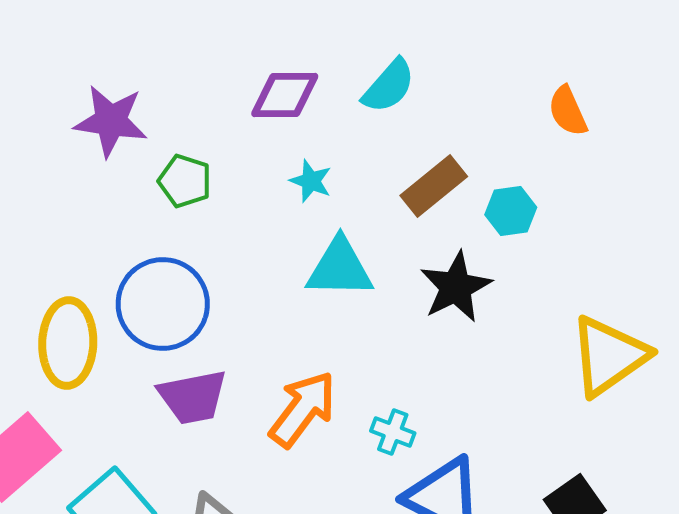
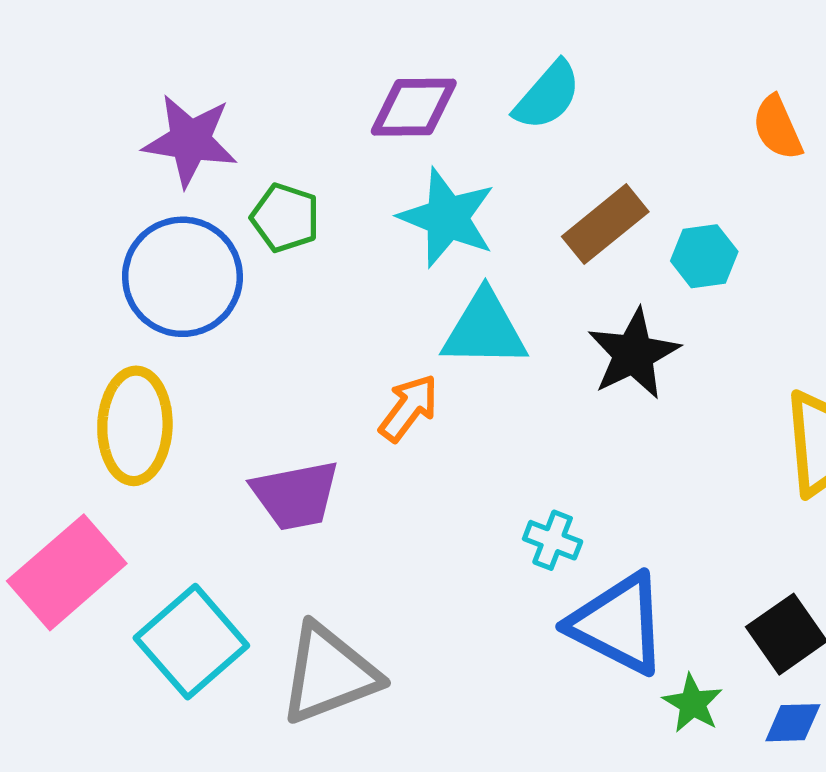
cyan star: (311, 181) -> (447, 218), size x1.8
blue circle: (163, 304) -> (182, 277), moved
orange arrow: (303, 409) -> (409, 408), moved, size x0.7

